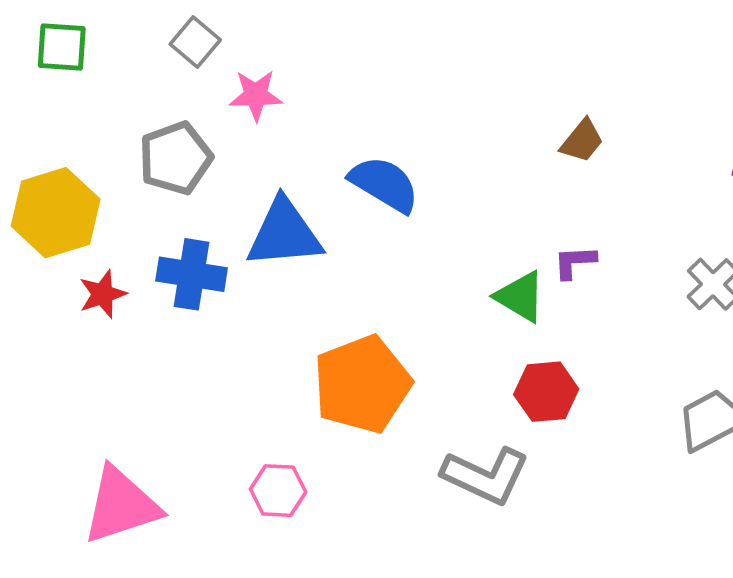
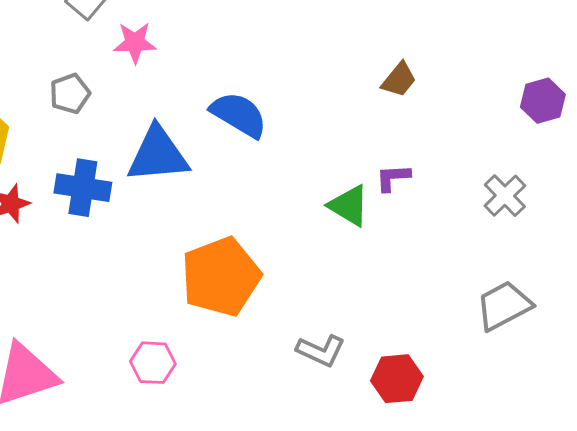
gray pentagon: (175, 158) -> (70, 94), size x0.7
red hexagon: (546, 392) -> (397, 379), moved
gray L-shape: (486, 476) -> (321, 351), size x0.7

